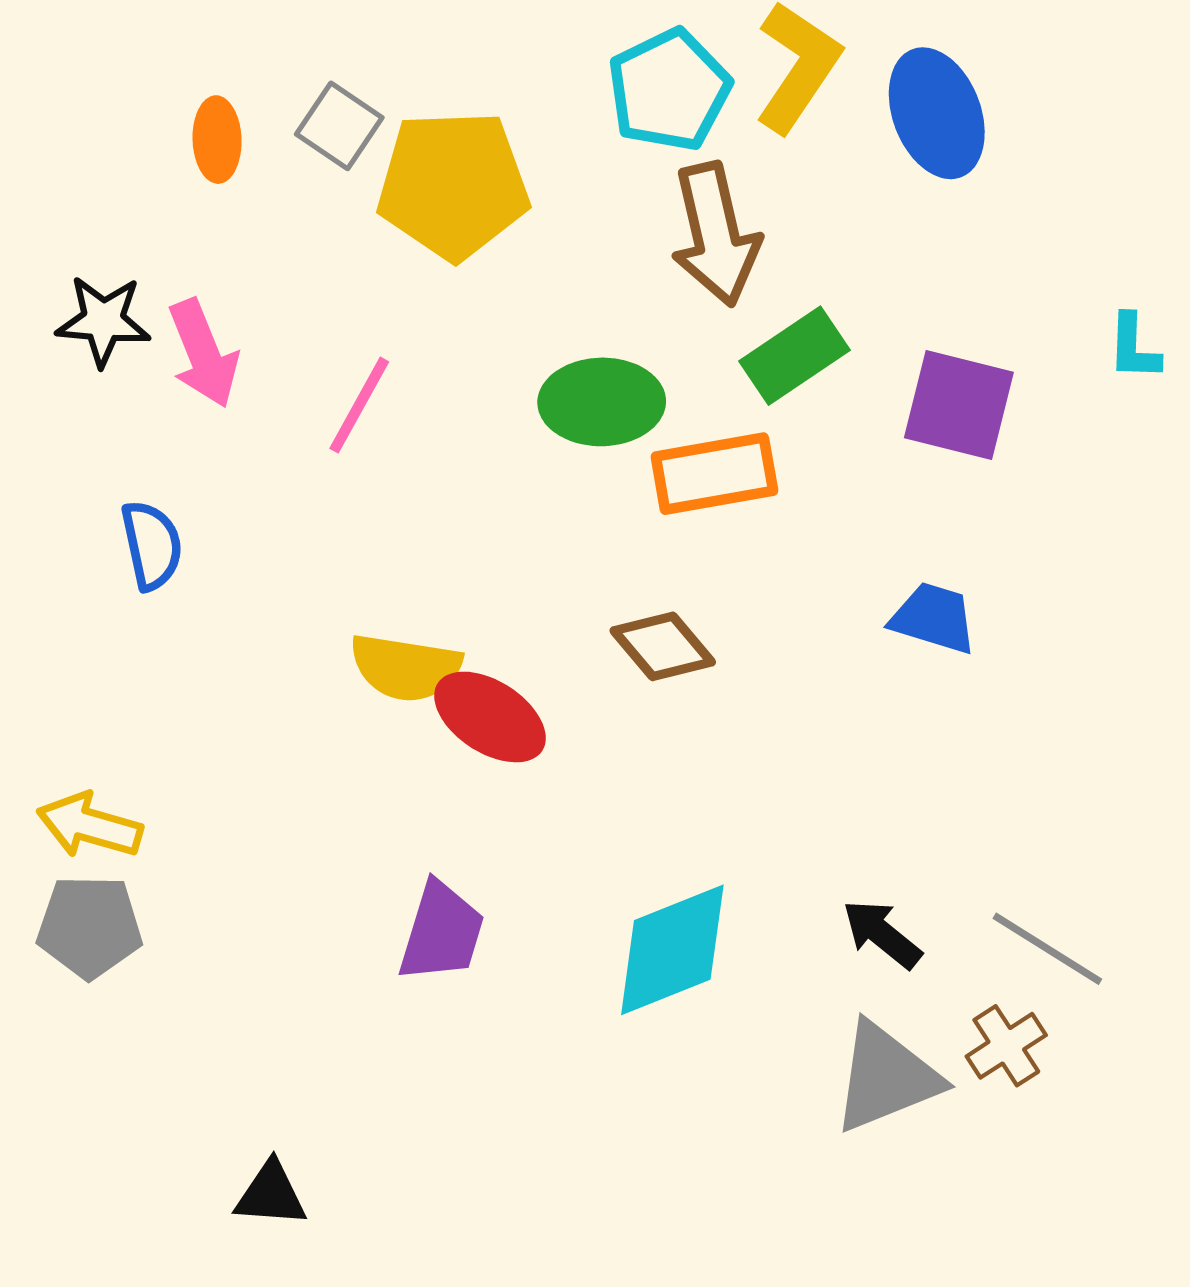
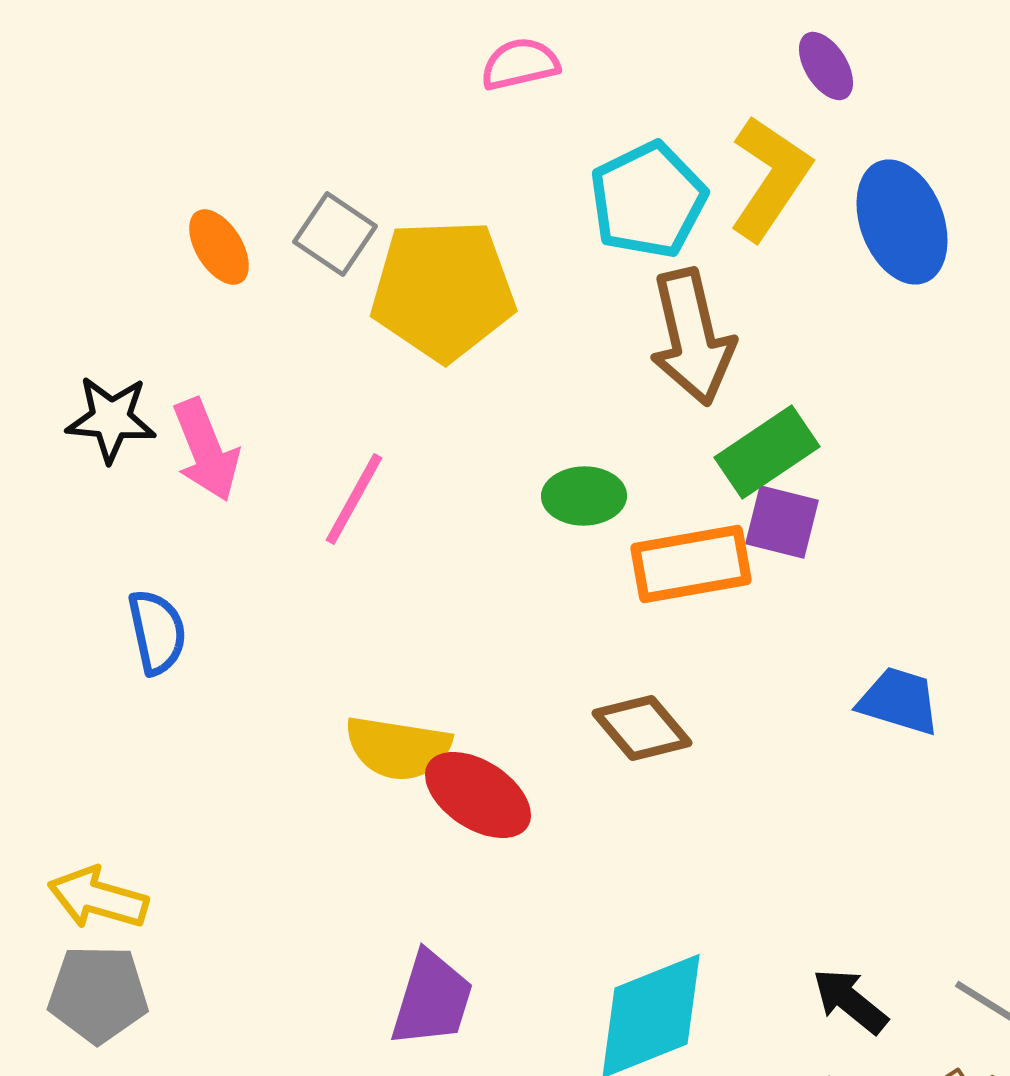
orange ellipse: (217, 140) -> (219, 247), turned -30
green ellipse: (602, 402) -> (584, 496), size x0.7
purple square: (959, 405) -> (782, 522), moved, size x0.7

